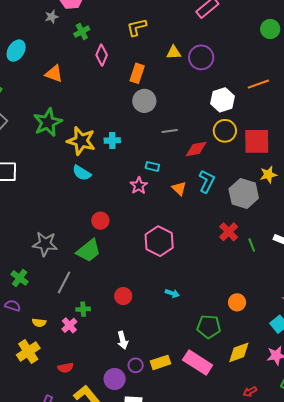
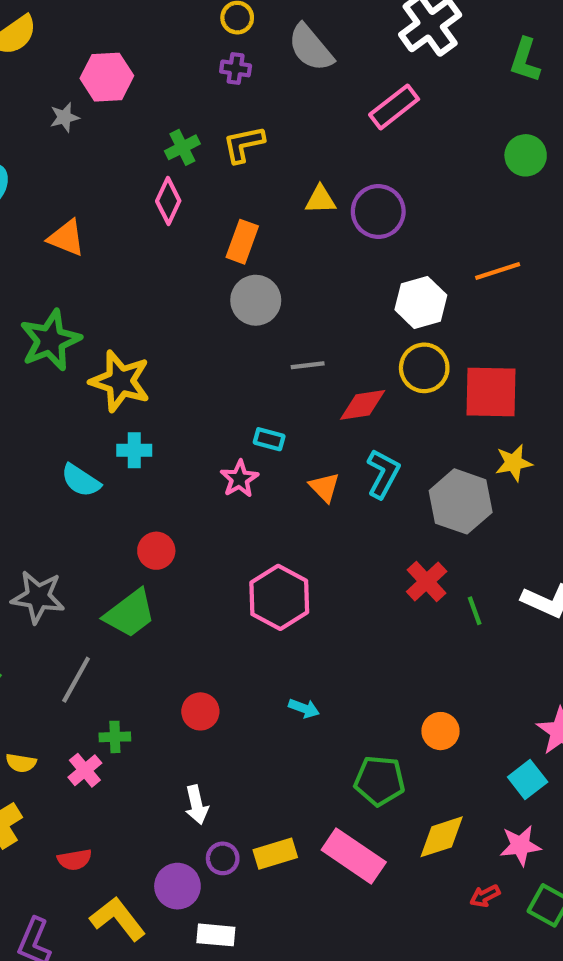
green cross: (82, 31) -> (182, 147), moved
cyan cross: (112, 140) -> (134, 450), moved
cyan semicircle: (82, 173) -> (81, 480), moved
red arrow: (250, 392) -> (485, 896), moved

